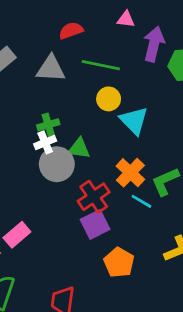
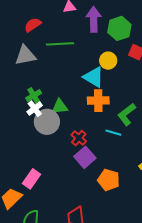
yellow circle: (109, 99) -> (108, 61), moved
orange cross: (130, 173) -> (98, 101), moved, turned -30
red cross: (94, 197) -> (79, 138), size x0.7

